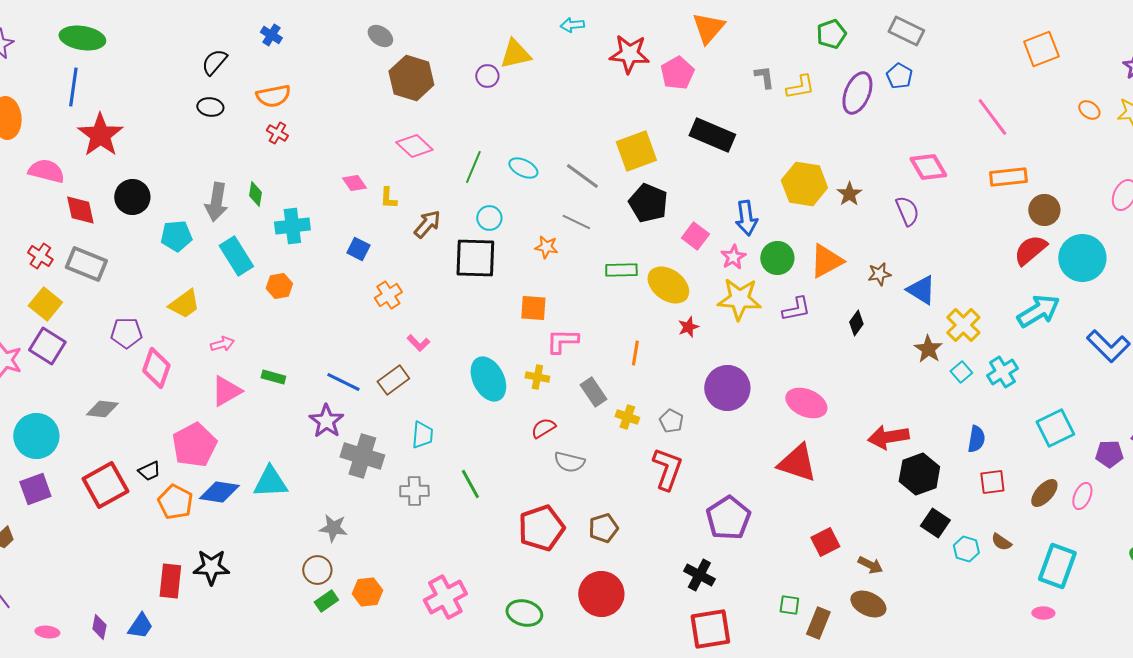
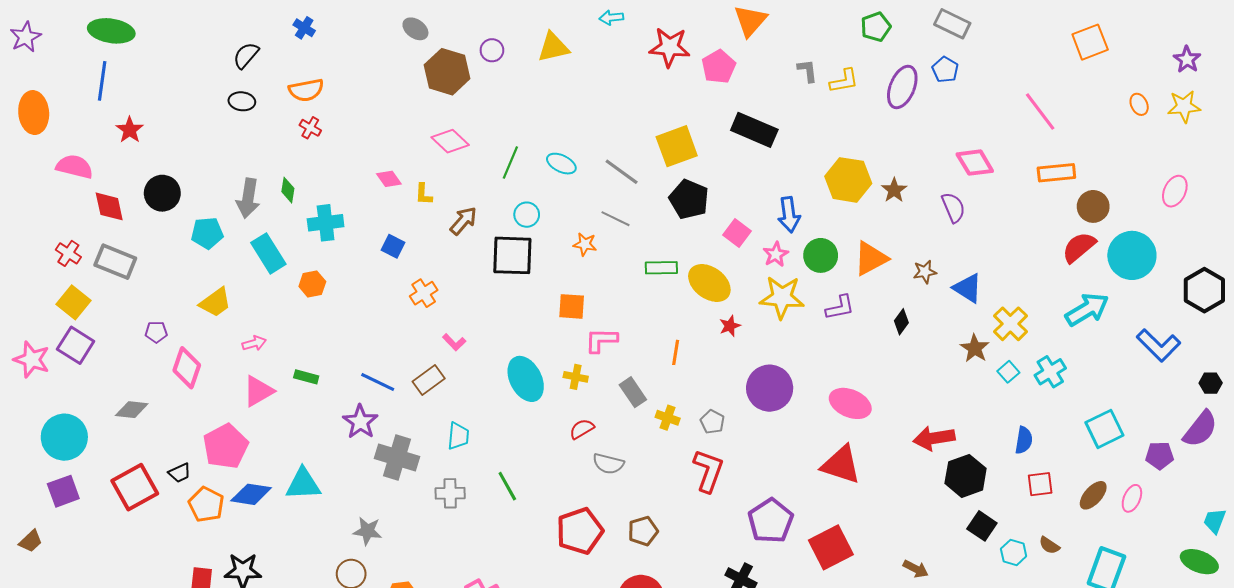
purple circle: (487, 76) -> (492, 50), moved
orange ellipse: (1089, 110) -> (1139, 104), turned 30
red star: (100, 135) -> (130, 130), size x0.6
purple pentagon: (126, 333) -> (156, 332), size x0.7
red square: (825, 542) -> (831, 547), moved, size x1.5

